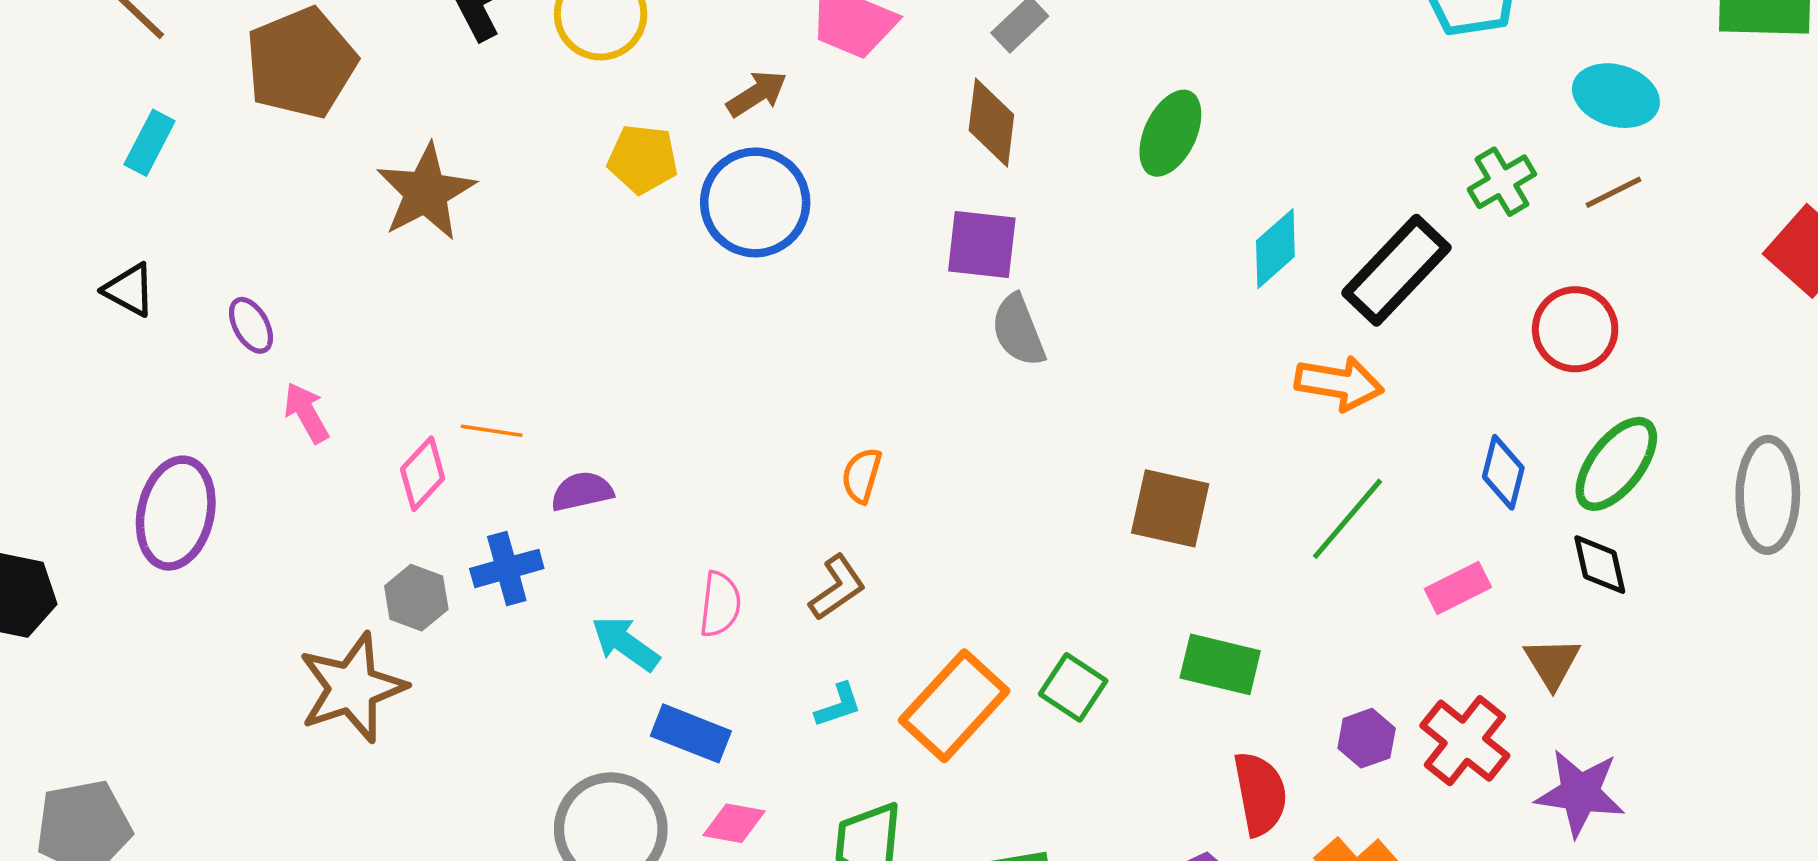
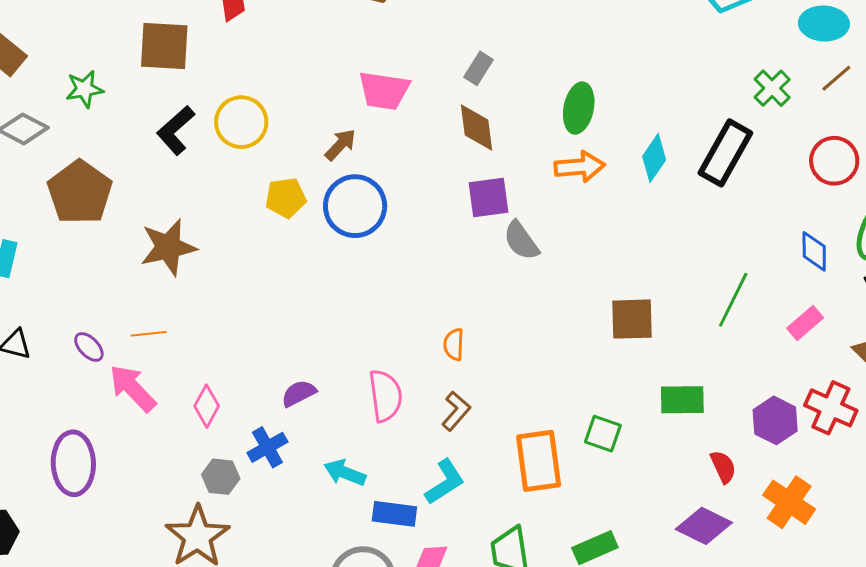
brown star: (426, 192) -> (168, 247), turned 30
orange arrow: (1339, 383) -> (580, 167), moved
pink arrow: (306, 413) -> (133, 388), size x1.5
orange line: (492, 431) -> (149, 334), moved
pink semicircle: (720, 604) -> (385, 396), moved, size x1.4
cyan L-shape: (838, 705) -> (445, 482), moved, size x1.6
orange rectangle: (954, 706) -> (539, 461), turned -36
purple hexagon: (1367, 738) -> (775, 420), size x1.4
red semicircle: (1260, 794) -> (723, 467), size x0.7

